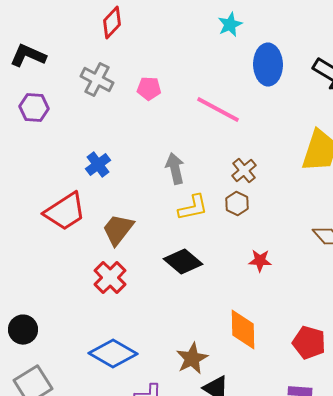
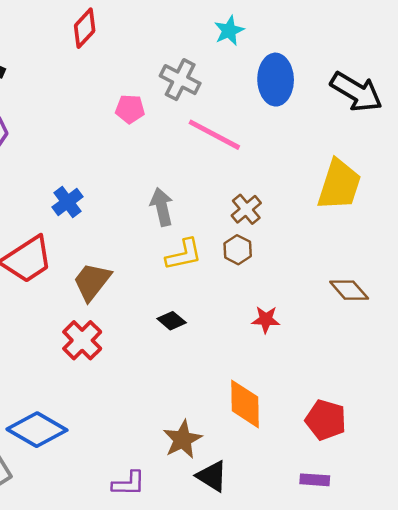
gray cross: (97, 80) -> (180, 80), moved
black diamond: (183, 262) -> (172, 321), size x0.6
blue diamond: (113, 354) -> (37, 430), moved

